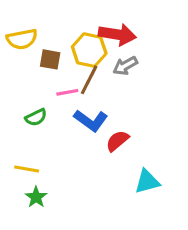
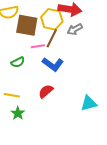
brown square: (50, 59) -> (27, 25), size x1.6
red semicircle: (117, 141) -> (46, 91), moved

